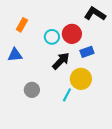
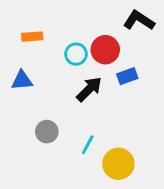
orange rectangle: (22, 25) -> (32, 37), turned 56
yellow circle: (81, 79) -> (118, 164), moved
cyan line: (67, 95) -> (88, 145), moved

